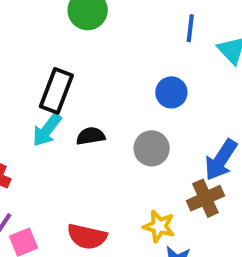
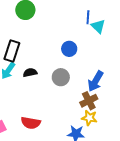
blue line: (190, 28) -> (88, 17), moved
yellow star: (159, 226) -> (89, 118), moved

